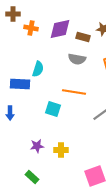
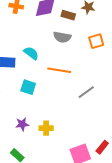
cyan semicircle: (38, 69) -> (31, 53), moved, turned -70
cyan square: (53, 109) -> (28, 87), moved

